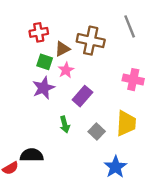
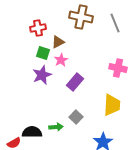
brown cross: (91, 41) -> (81, 17), moved
green arrow: (65, 124) -> (56, 127), moved, turned -80
gray square: (97, 132) -> (76, 117), moved

